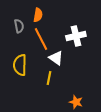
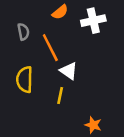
orange semicircle: (38, 15) -> (60, 12), moved, turned 40
white cross: (76, 36) -> (93, 21), moved

